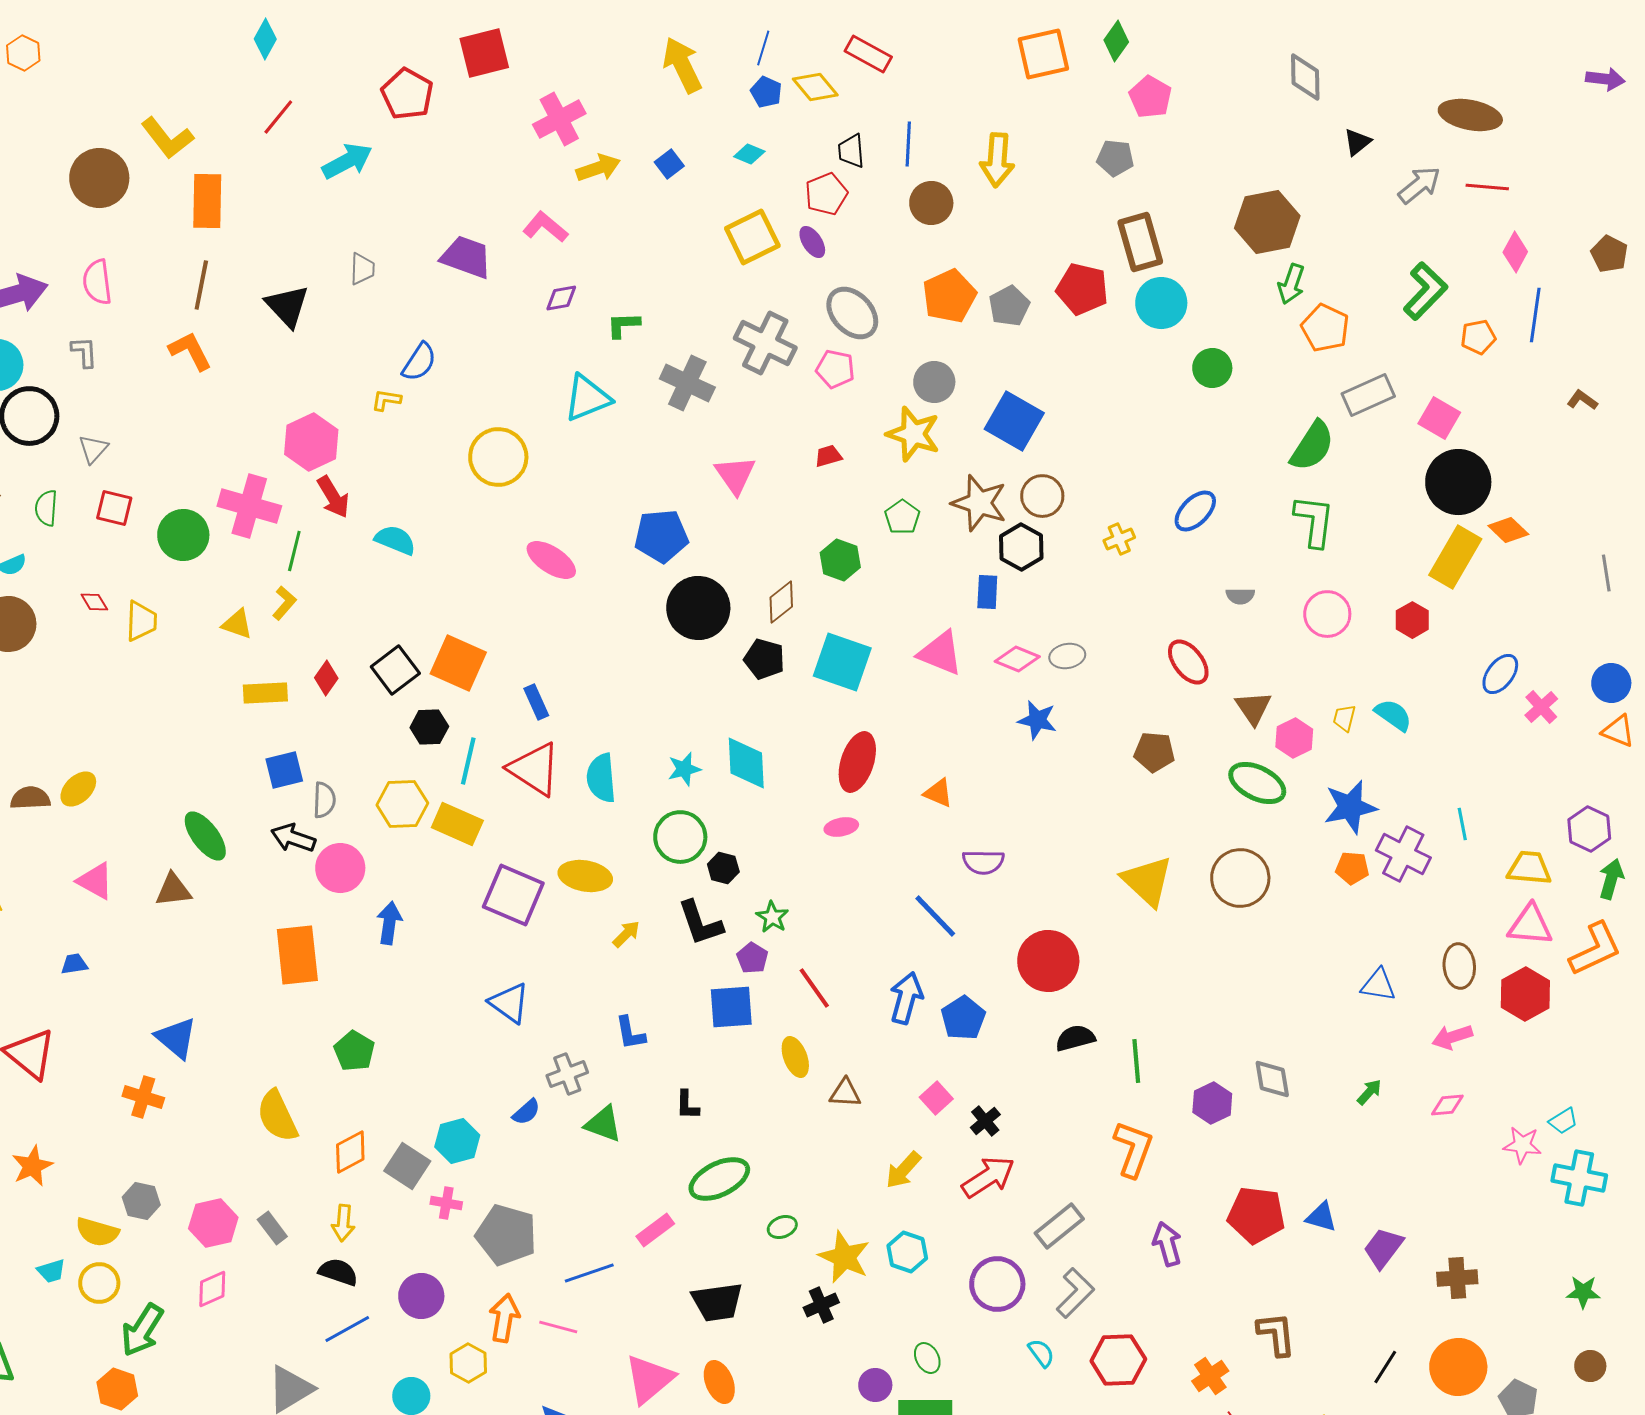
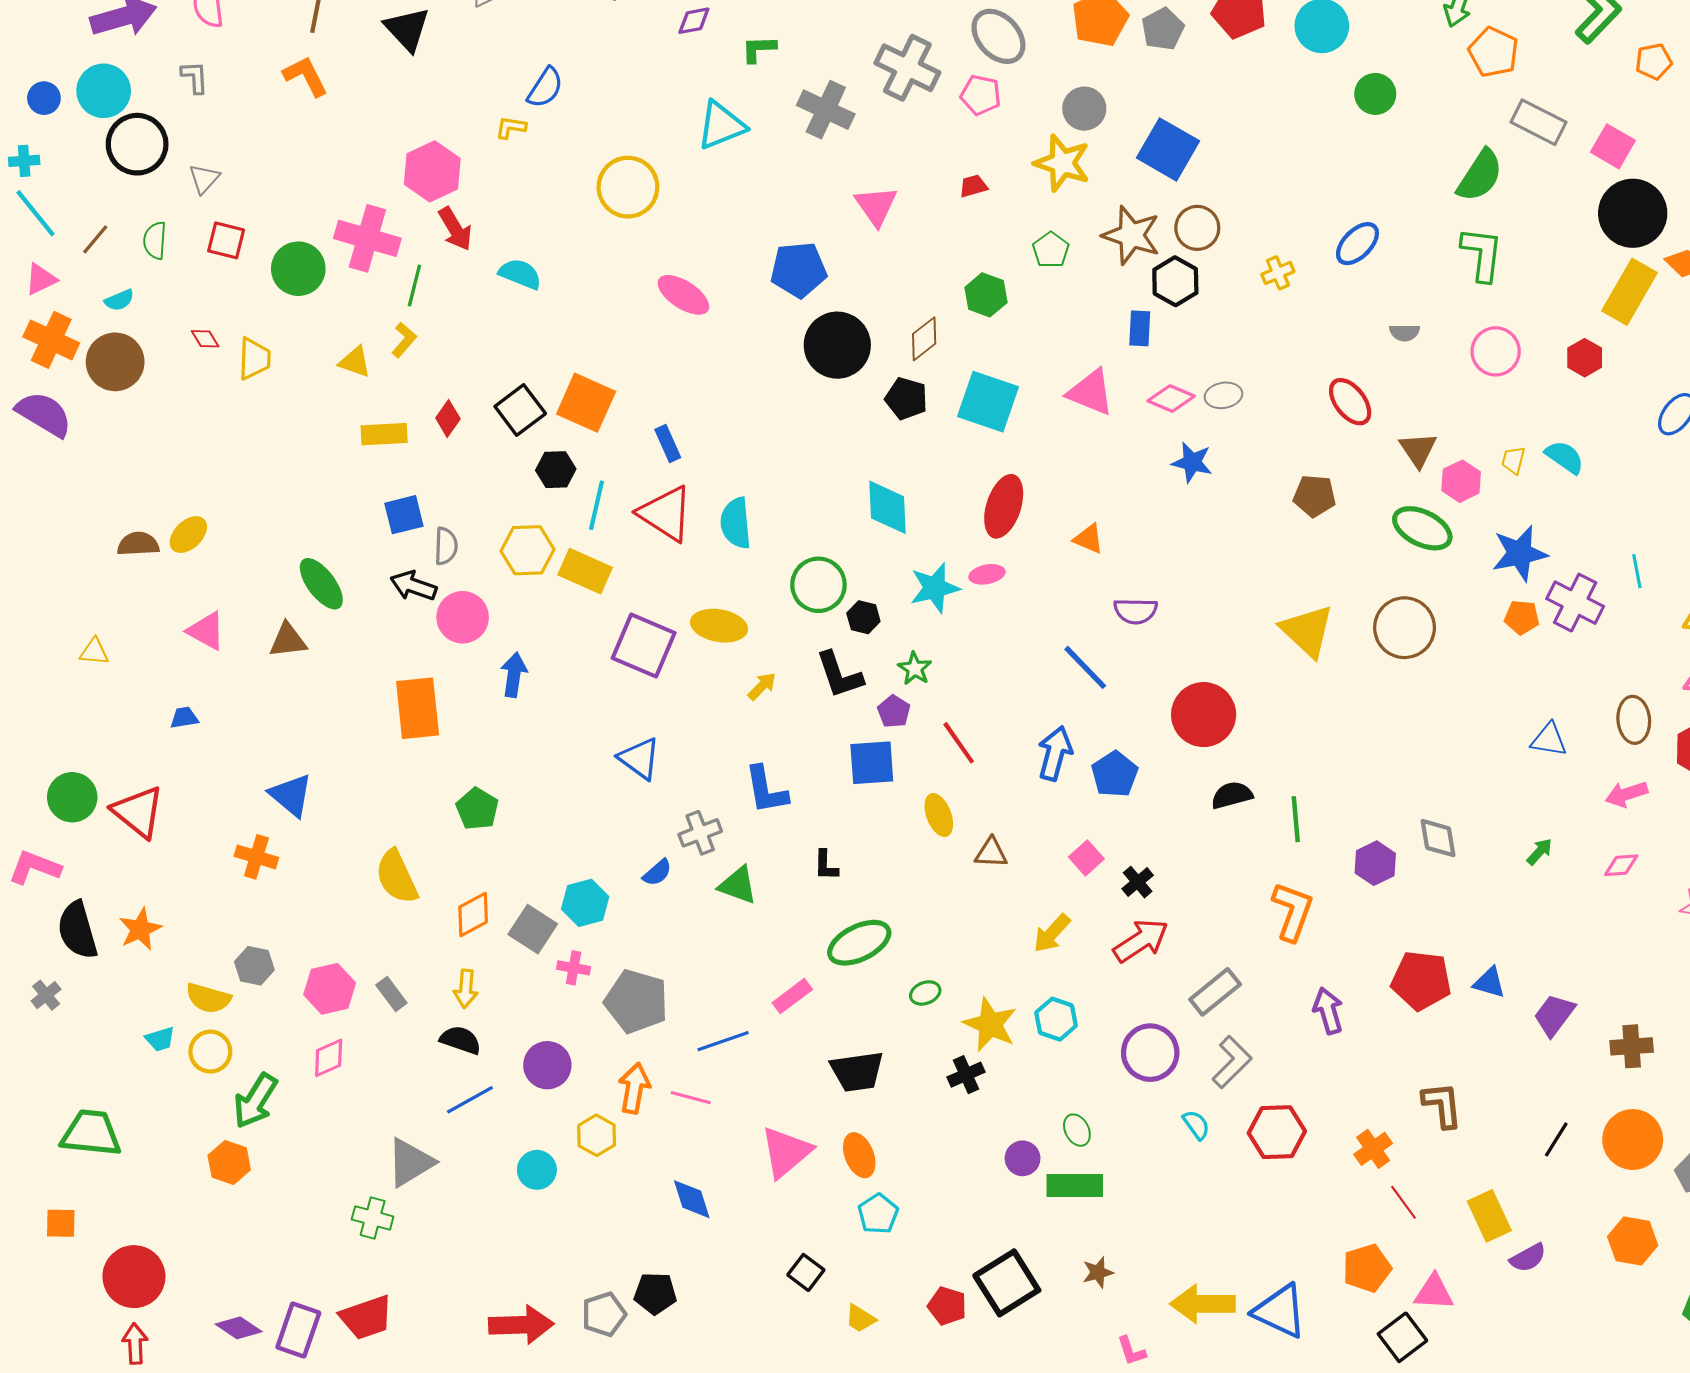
gray rectangle: (1368, 395) -> (1538, 122), turned 51
cyan star: (684, 769) -> (935, 588), moved, size x1.4
blue L-shape: (630, 1033) -> (766, 790), size x1.4

